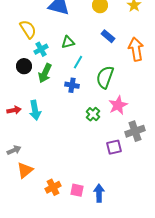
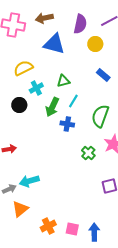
yellow semicircle: (28, 29) -> (23, 68), turned -84
green arrow: (45, 73) -> (52, 107), moved
cyan arrow: (35, 110) -> (29, 181), moved, turned 84

